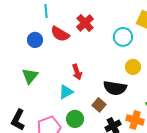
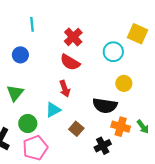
red semicircle: (60, 34) -> (70, 62), moved
brown square: (99, 105) -> (76, 129), moved
green circle: (75, 119) -> (28, 124), moved
orange cross: (135, 120) -> (121, 127), moved

